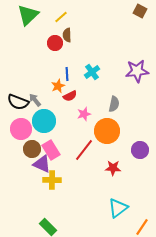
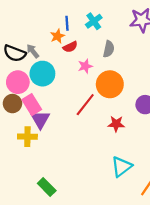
gray semicircle: (114, 104) -> (109, 49), moved
brown circle: (32, 149) -> (12, 104), moved
pink rectangle: (51, 150) -> (32, 105), moved
purple triangle: (42, 164) -> (40, 120), turned 36
yellow cross: (52, 180) -> (27, 137), moved

